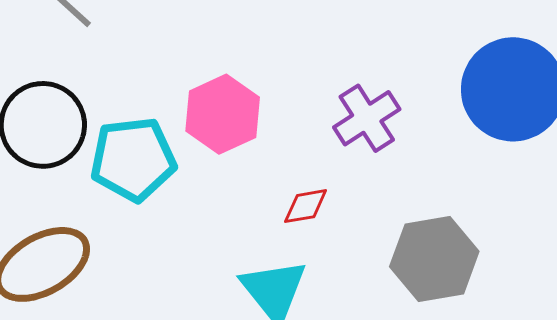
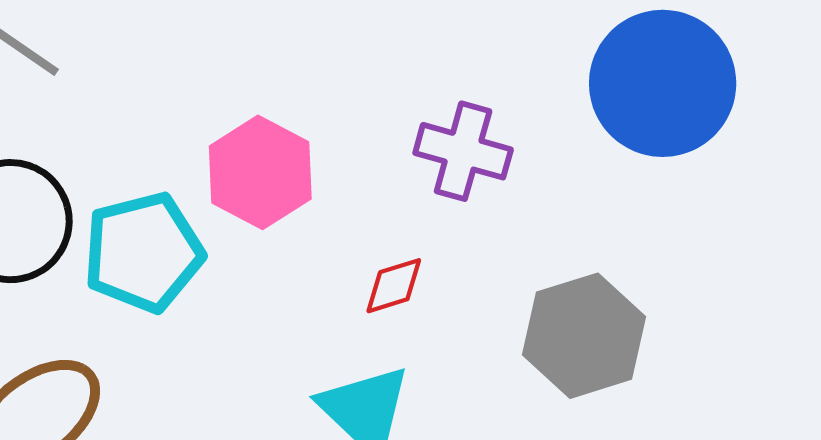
purple cross: (367, 118) -> (463, 151), turned -34

